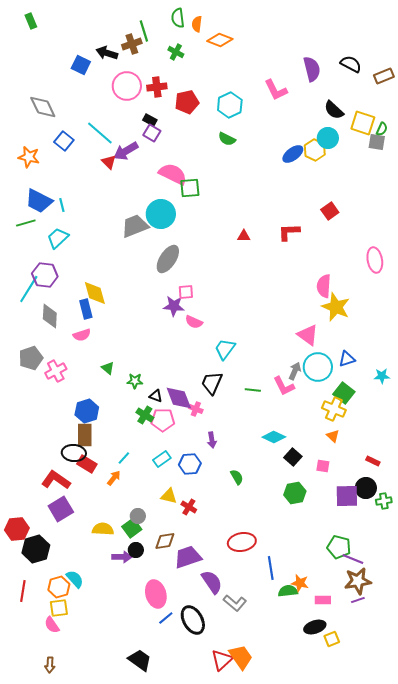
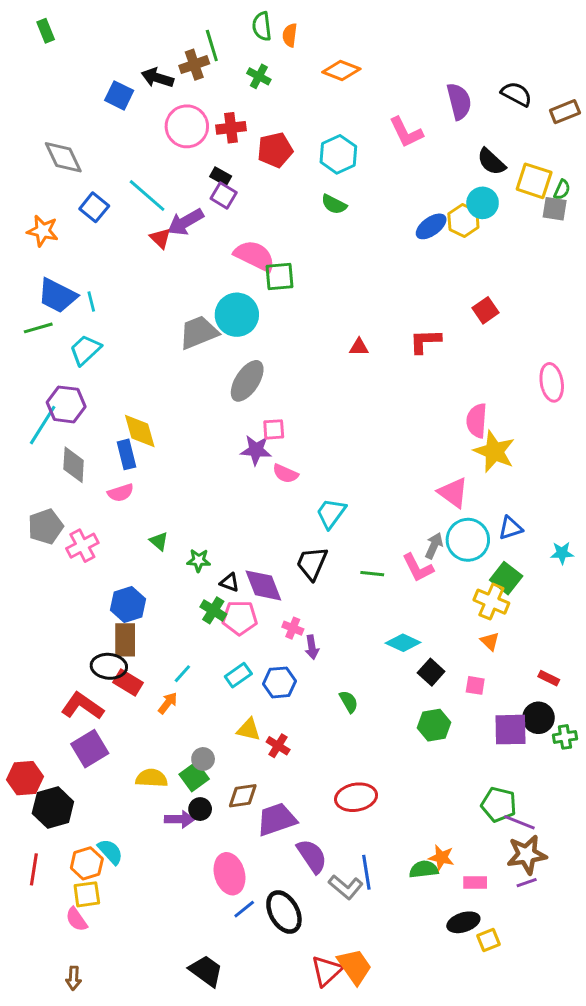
orange diamond: (220, 40) -> (341, 70), moved
pink cross: (196, 409) -> (293, 628), moved
blue line: (271, 568) -> (366, 872), moved

